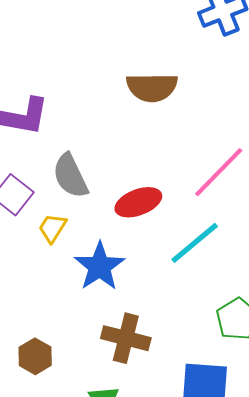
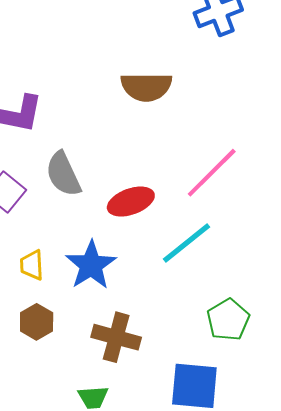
yellow trapezoid: (52, 228) -> (32, 265), moved, turned -36
brown hexagon: (35, 356) -> (37, 322), moved

